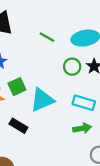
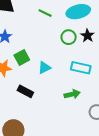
cyan triangle: (42, 100) -> (44, 68), size x0.6
green arrow: (82, 128) -> (72, 94), moved

